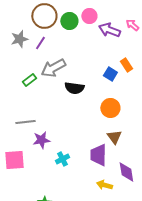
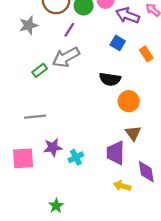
purple line: (40, 43) -> (69, 30), moved
blue square: (110, 74) -> (118, 43), moved
black semicircle: (74, 88) -> (110, 79), moved
purple star: (41, 140) -> (53, 147), moved

